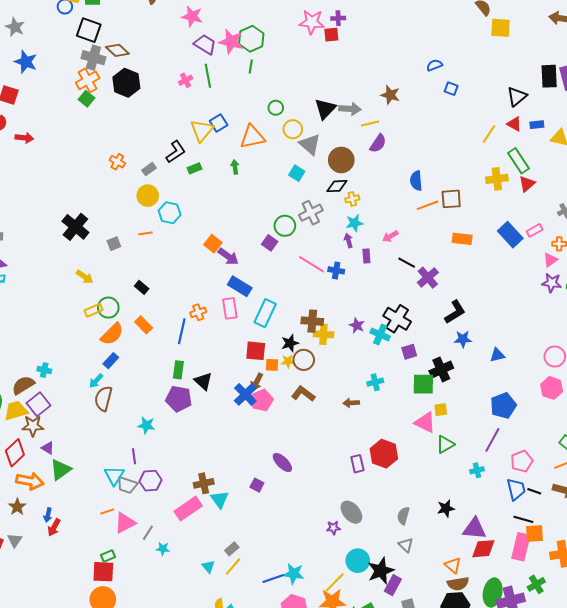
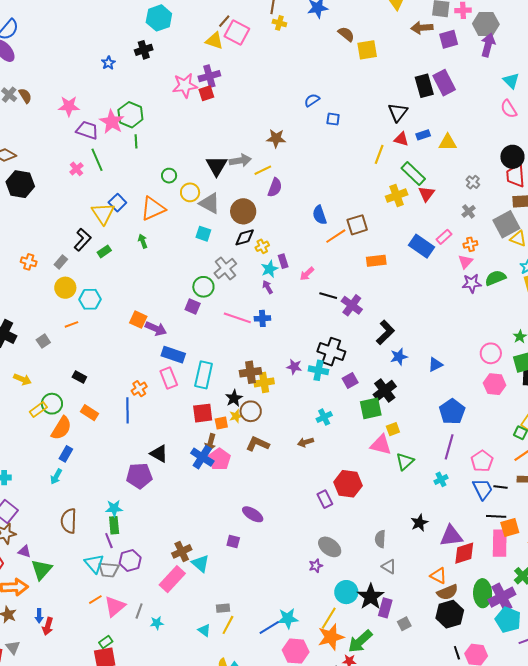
purple cross: (338, 18) -> (209, 76), size x1.5
pink star: (231, 42) -> (112, 122), turned 30
purple rectangle: (366, 256) -> (283, 261), moved
green rectangle: (178, 370) -> (114, 525), moved
brown semicircle: (103, 399) -> (69, 521), moved
gray rectangle: (232, 549) -> (223, 608), turned 48

